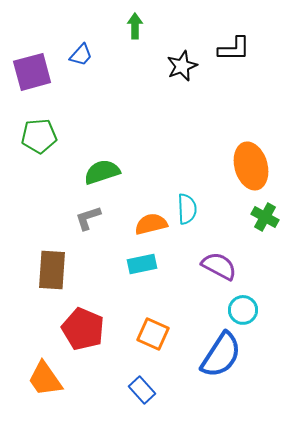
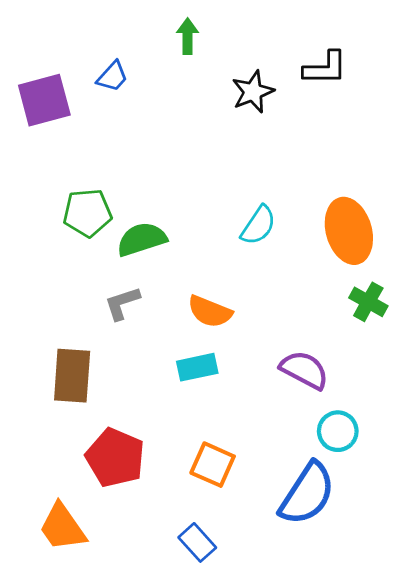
green pentagon: (39, 136) -> (87, 213), moved
cyan semicircle: (187, 209) -> (258, 225), moved, turned 36
orange semicircle: (151, 224) -> (210, 312), turned -144

